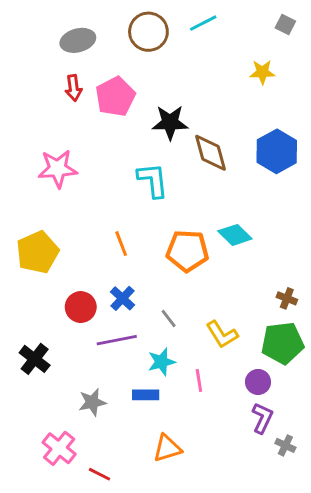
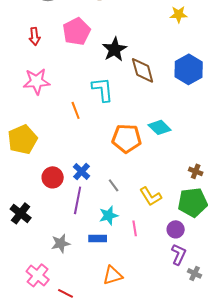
red arrow: (74, 88) -> (35, 36), moved
black star: (170, 123) -> (115, 49), turned -30
orange line: (121, 244) -> (76, 110), moved
purple line: (117, 340) -> (78, 200), turned -68

